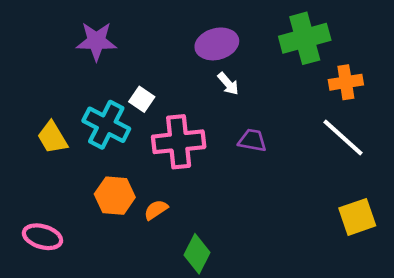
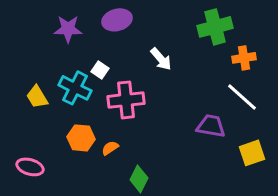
purple ellipse: (217, 44) -> (117, 20), moved
white arrow: (228, 84) -> (161, 59), size x1.4
purple trapezoid: (252, 140) -> (211, 126), moved, size x1.4

